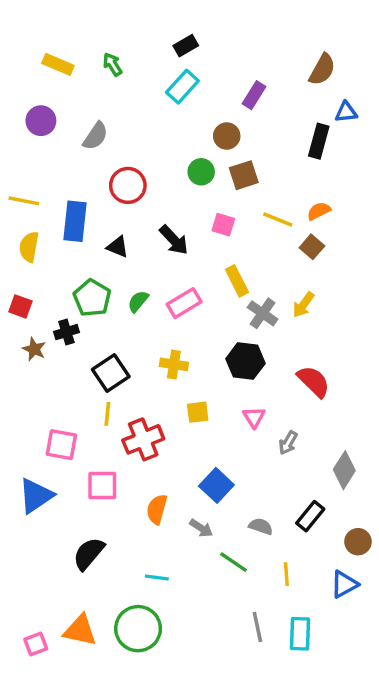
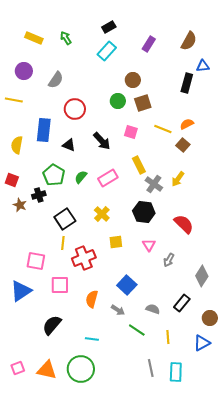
purple rectangle: (254, 95) -> (149, 44), moved
yellow line: (24, 201) -> (14, 100), moved
yellow cross: (174, 364) -> (102, 214), turned 35
pink square: (36, 644) -> (18, 368), moved

